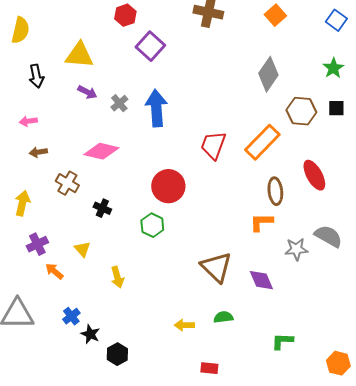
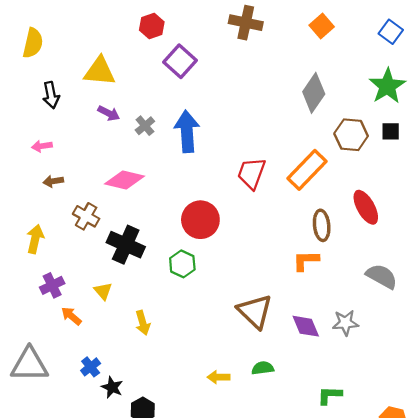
green star: (333, 68) -> (387, 86), size x1.5
black cross: (102, 208) -> (126, 245), size x1.8
gray star: (296, 249) -> (345, 323), moved

